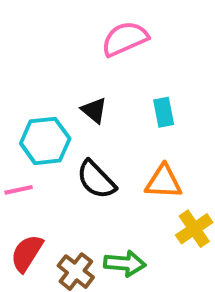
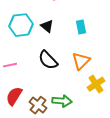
cyan hexagon: (45, 141) -> (21, 25), moved
orange triangle: (164, 182) -> (81, 61), turned -48

